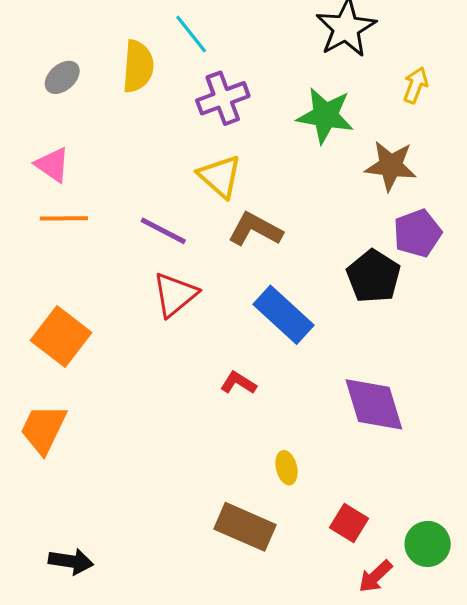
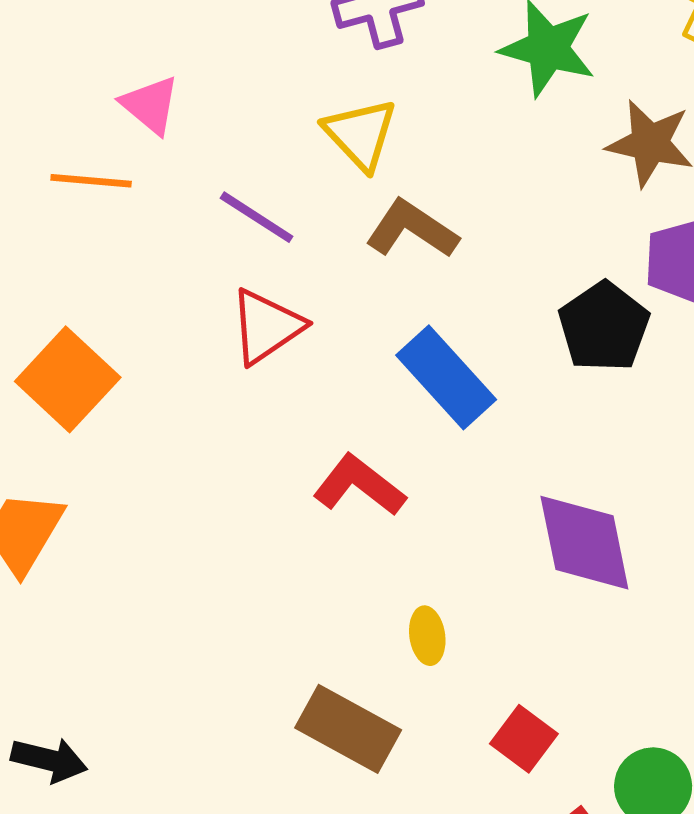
pink triangle: (52, 165) -> (150, 105), moved
red L-shape: (238, 383) -> (359, 485), size x1.5

